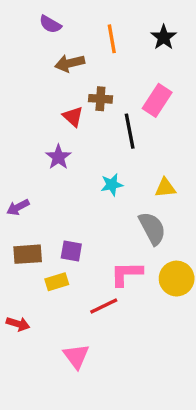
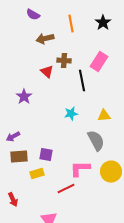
purple star: (58, 157) -> (24, 97), moved
purple arrow: (18, 207) -> (13, 137), moved
red arrow: (18, 324) -> (13, 200), turned 48

